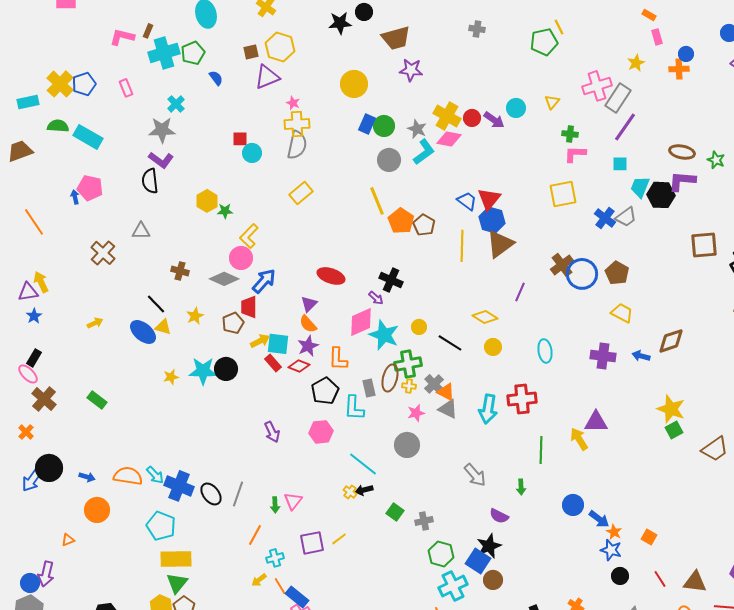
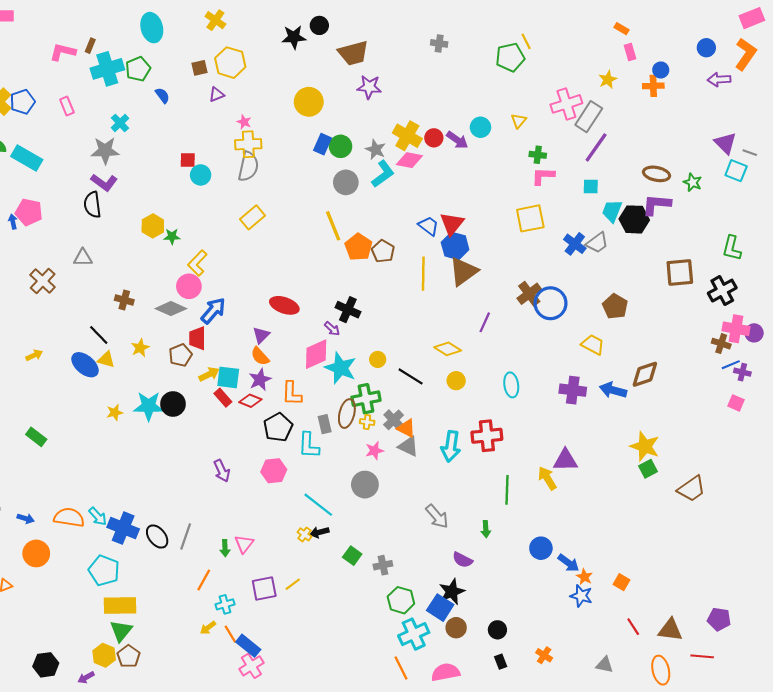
purple triangle: (267, 77) -> (216, 94), size x0.6
brown pentagon: (617, 273) -> (615, 306), moved
blue arrow: (641, 356) -> (613, 390), size x1.4
black circle: (620, 576) -> (497, 630), moved

